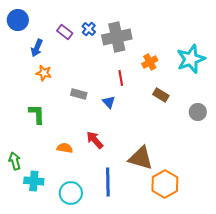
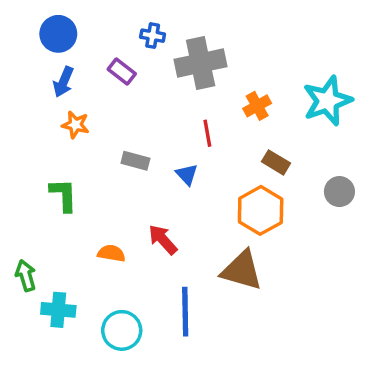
blue circle: (18, 20) -> (58, 34), moved
blue cross: (89, 29) -> (153, 36), moved, turned -32
purple rectangle: (65, 32) -> (122, 72), moved
orange hexagon: (165, 184) -> (261, 210), moved

